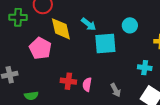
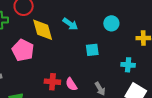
cyan square: (105, 43) -> (92, 50), moved, size x0.6
pink semicircle: (87, 85) -> (71, 84), turned -40

